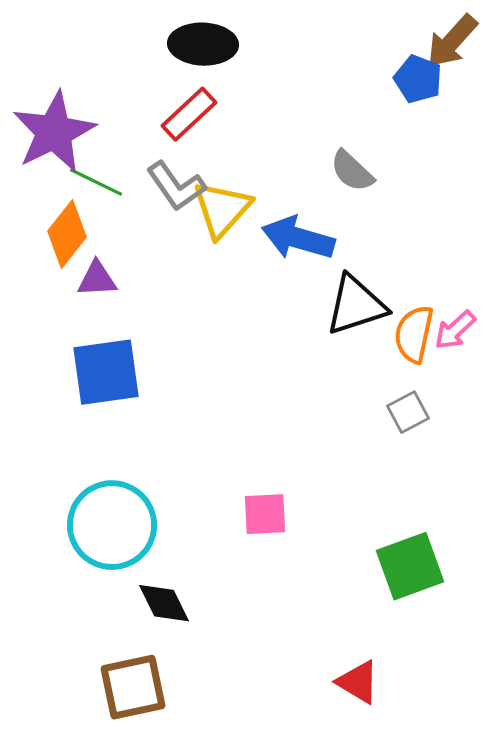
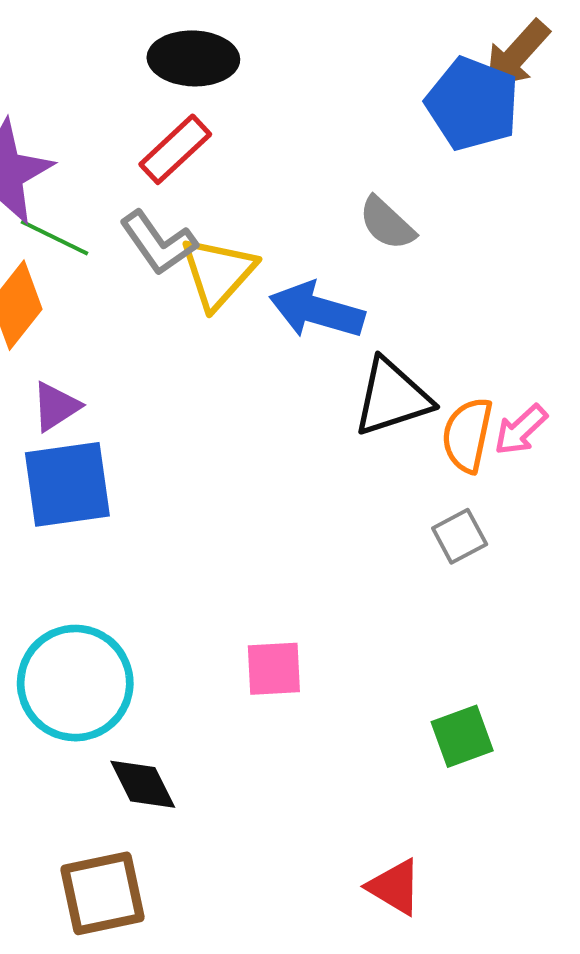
blue pentagon: (418, 79) -> (473, 104), size x1.5
purple triangle: (97, 279) -> (56, 406), moved, turned -30
green square: (410, 566) -> (462, 736), size x0.7

